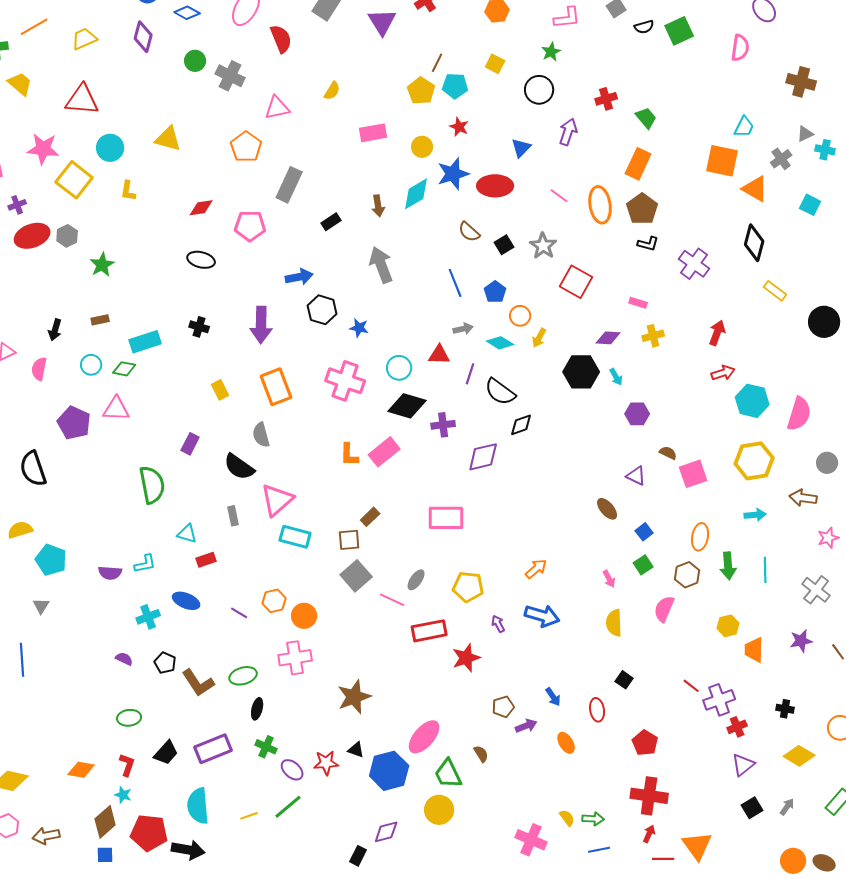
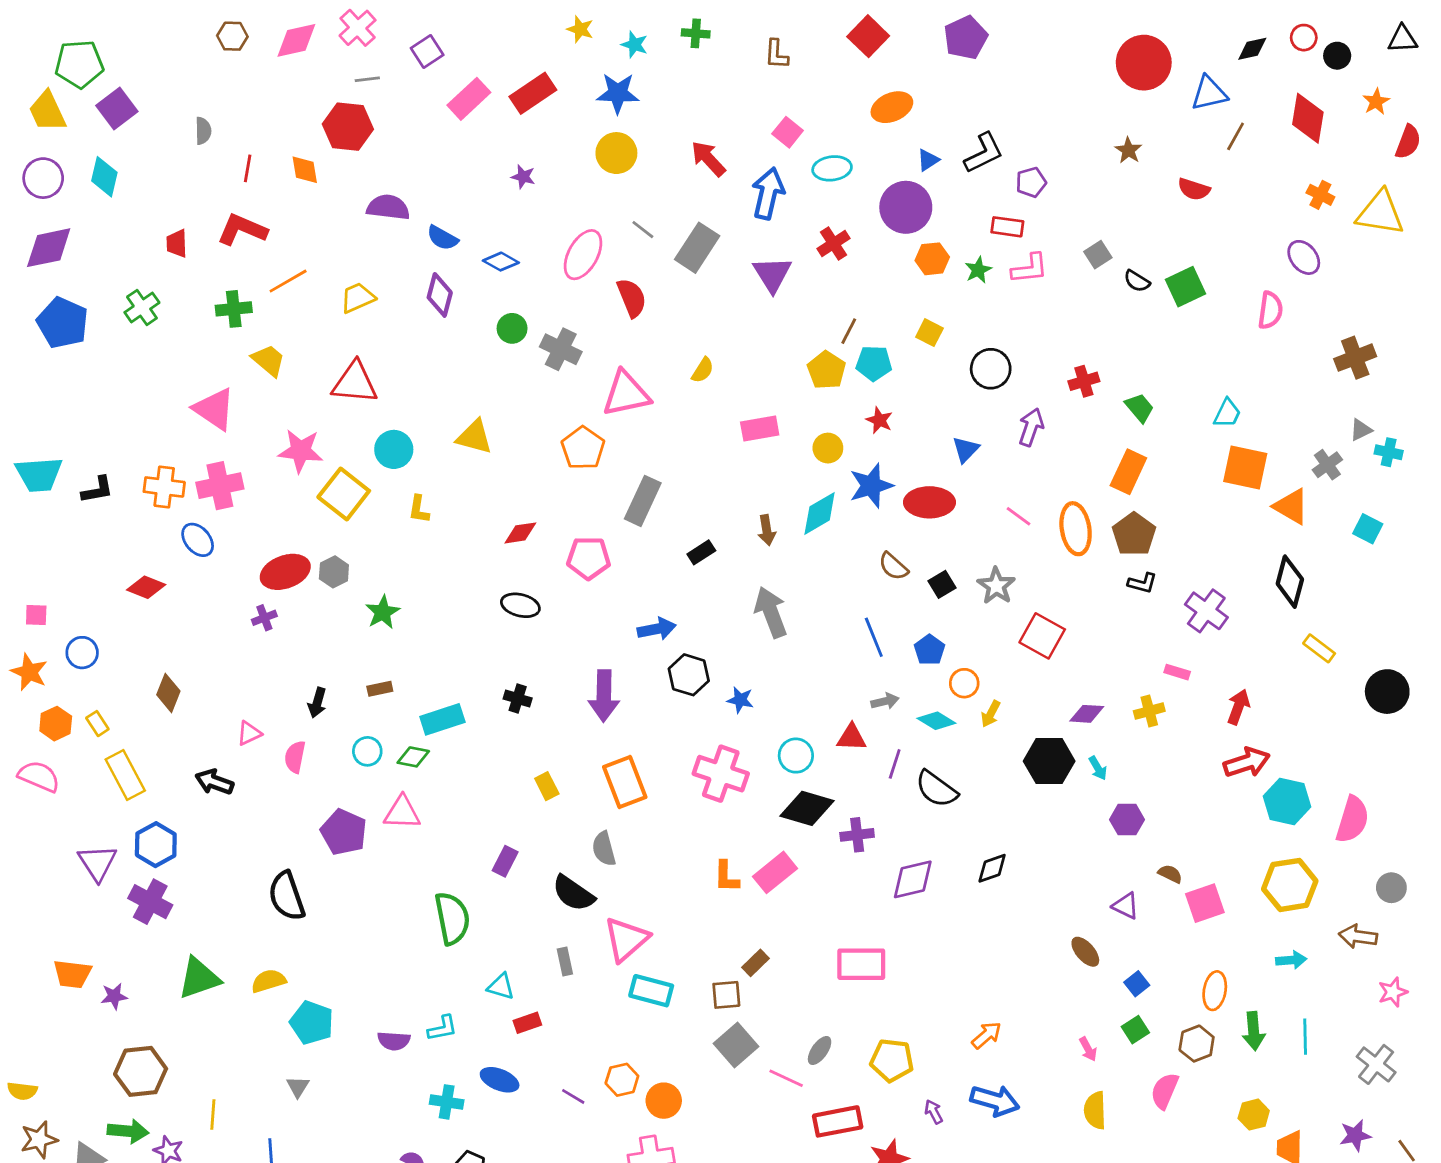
black semicircle: (644, 27) -> (1137, 281), turned 48
green star: (551, 52) -> (978, 270), moved
brown cross: (801, 82) -> (1355, 358), turned -36
pink triangle: (277, 108) -> (626, 394), size x1.4
cyan trapezoid: (744, 127) -> (1227, 413), moved
purple cross: (17, 205) -> (264, 618), moved
pink rectangle: (638, 303) -> (1177, 672), moved
red arrow: (723, 373) -> (1247, 762), size x1.4
black diamond: (521, 425) -> (992, 868), moved
cyan cross: (148, 617) -> (447, 1102), turned 30

